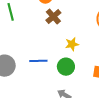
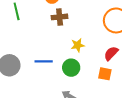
brown cross: (53, 17) -> (60, 17), turned 35

